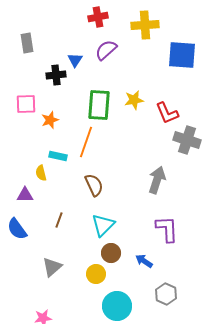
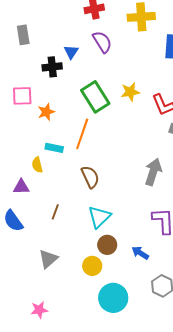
purple semicircle: (106, 50) -> (102, 42), turned 100
green rectangle: (99, 105) -> (95, 97), turned -36

